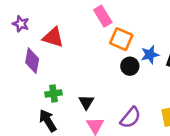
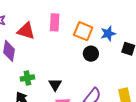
pink rectangle: (103, 16) -> (55, 22), moved, turned 36
blue star: (150, 55) -> (108, 34), moved

